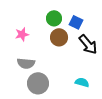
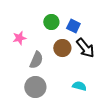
brown circle: (59, 37) -> (62, 48), moved
gray semicircle: (26, 63) -> (36, 60), moved, turned -72

